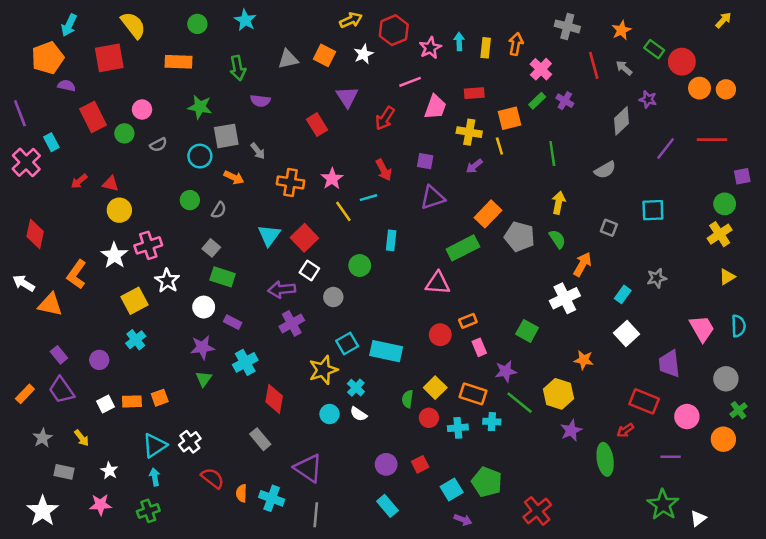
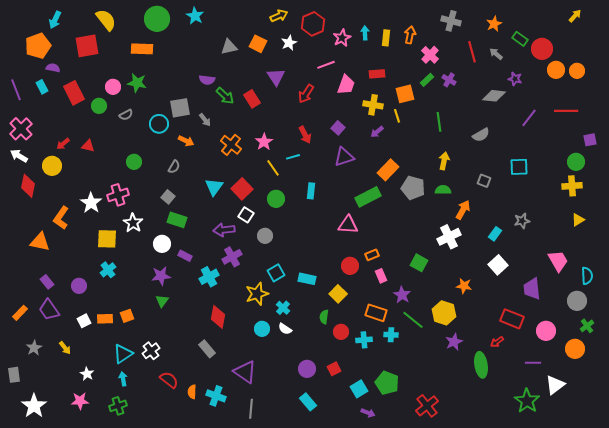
green circle: (197, 24) -> (157, 19), size x1.6
green arrow: (238, 68) -> (225, 96), moved, turned -36
green star: (200, 107) -> (137, 83), moved
gray diamond: (621, 121) -> (494, 96), turned 50
cyan rectangle: (51, 142) -> (42, 87), moved
purple square: (425, 161) -> (338, 128), turned 32
orange cross: (291, 182) -> (231, 145), turned 30
green circle: (190, 200) -> (134, 162), moved
yellow circle: (119, 210) -> (52, 166), moved
yellow cross: (720, 234) -> (572, 186), turned 30
green semicircle: (557, 239) -> (443, 190), turned -56
green circle: (360, 266) -> (276, 199), moved
white arrow: (24, 283) -> (19, 156), moved
yellow square: (134, 301) -> (107, 239), turned 30
cyan semicircle: (738, 326) -> (587, 276), moved
cyan rectangle: (386, 351) -> (307, 279), size x0.7
cyan cross: (245, 362) -> (209, 277), moved
purple star: (506, 371) -> (402, 295), turned -30
yellow square: (435, 388) -> (338, 294), moved
gray rectangle: (64, 472) -> (14, 375), moved, turned 70
white triangle: (698, 518) -> (555, 385), moved, size x1.5

